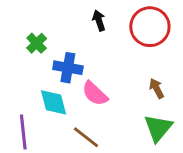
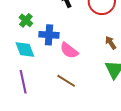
cyan diamond: (54, 102) -> (25, 50), moved

